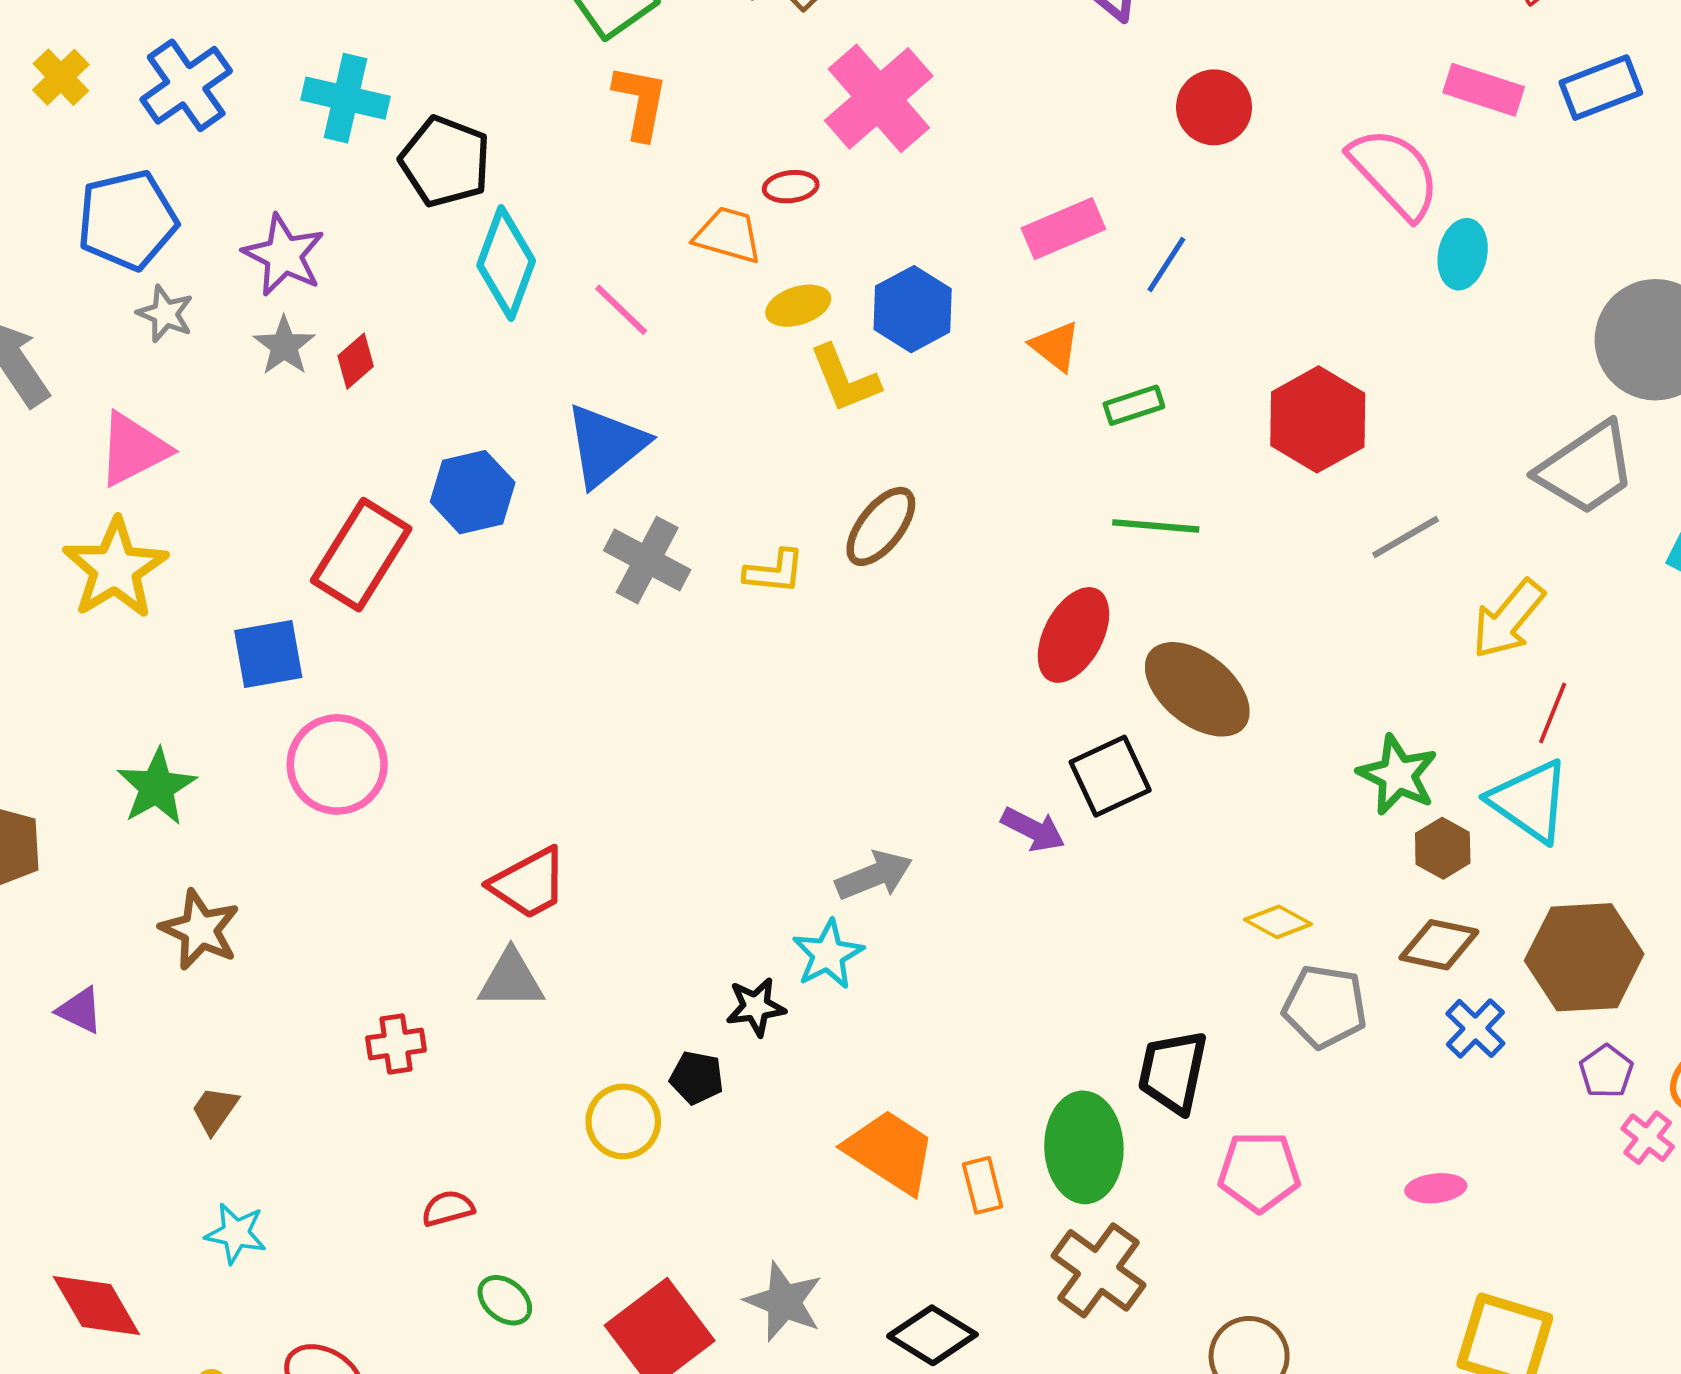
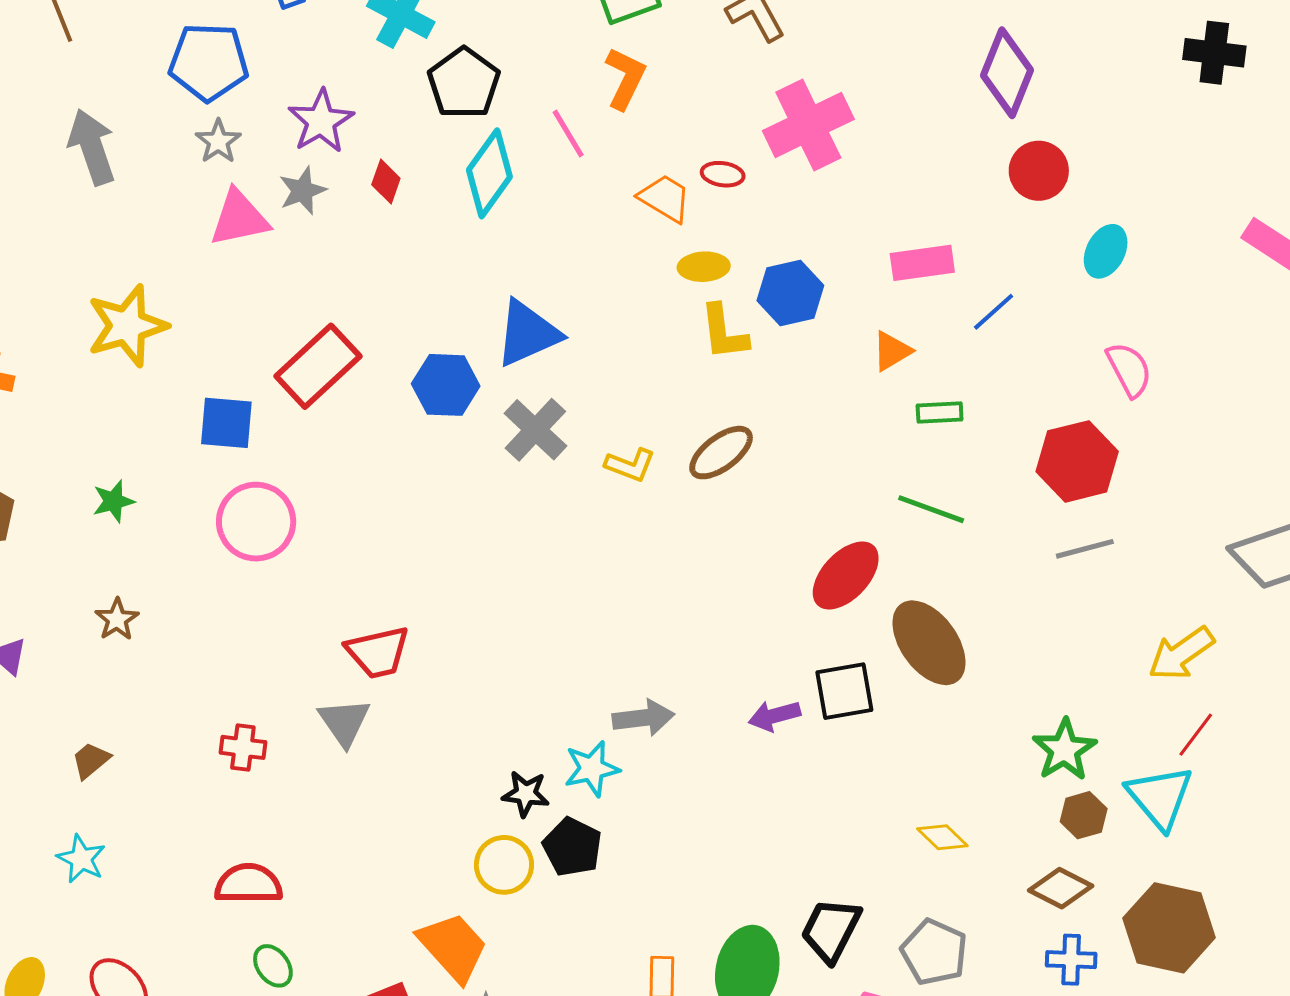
red circle: (1214, 107) -> (1039, 171), moved
pink semicircle: (1395, 173) -> (1129, 369), moved, size x0.7
cyan ellipse: (1463, 254) -> (1106, 251), moved
pink line: (621, 310) -> (568, 134), moved
orange triangle: (1055, 346) -> (892, 351), turned 36
red diamond: (356, 361) -> (386, 181), moved, turned -45
pink triangle: (133, 449) -> (239, 218), moved
blue hexagon: (473, 492) -> (446, 385), moved
gray line: (1406, 537) -> (1085, 549), moved
green star: (157, 787) -> (113, 501), size x0.7
purple arrow: (1033, 829) -> (774, 716), turned 123
brown star: (200, 930) -> (117, 619), size x0.7
gray triangle: (511, 980) -> (344, 722), turned 40
gray pentagon: (1325, 1006) -> (934, 952), moved
blue cross: (1475, 1028) -> (1071, 960), turned 33
black pentagon: (697, 1078) -> (572, 847), moved, size x1.4
yellow circle: (623, 1121) -> (504, 865), moved
orange trapezoid: (890, 1152) -> (453, 947), moved
red semicircle: (448, 1208) -> (249, 884), size x1.6

